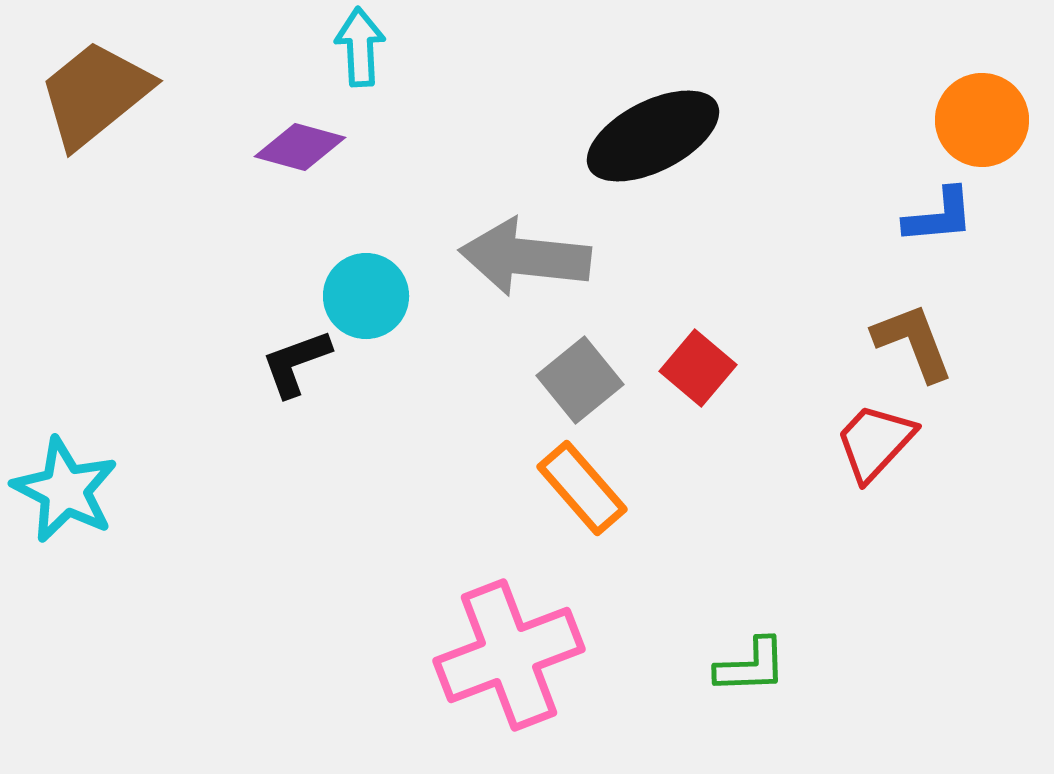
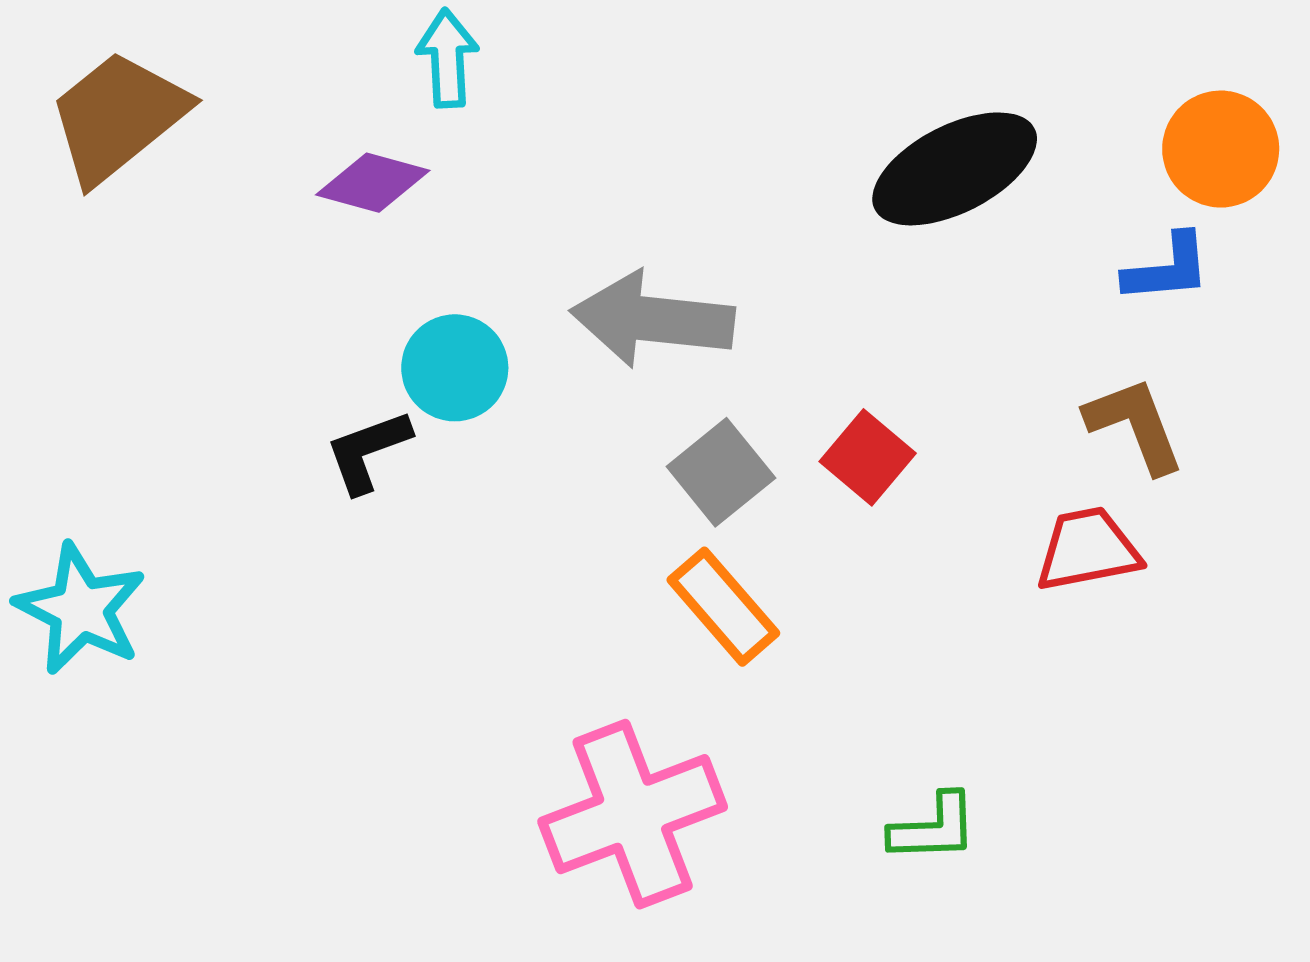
black ellipse: (653, 136) -> (955, 169), moved
red trapezoid: (875, 442) -> (1088, 549), turned 36

